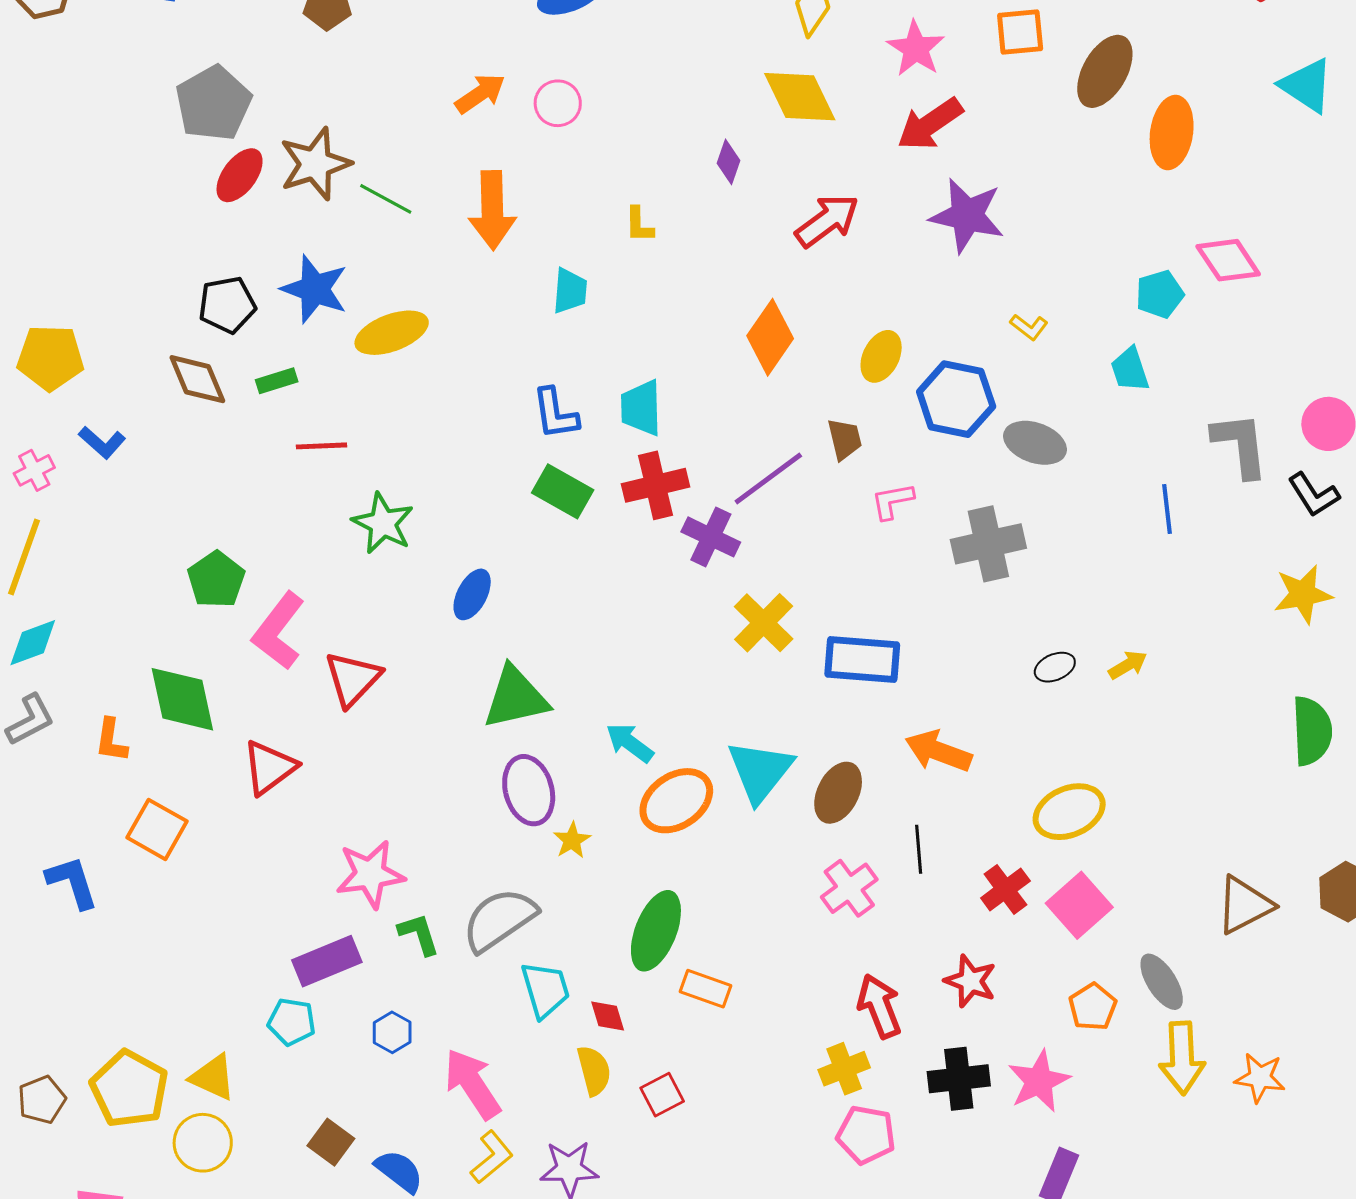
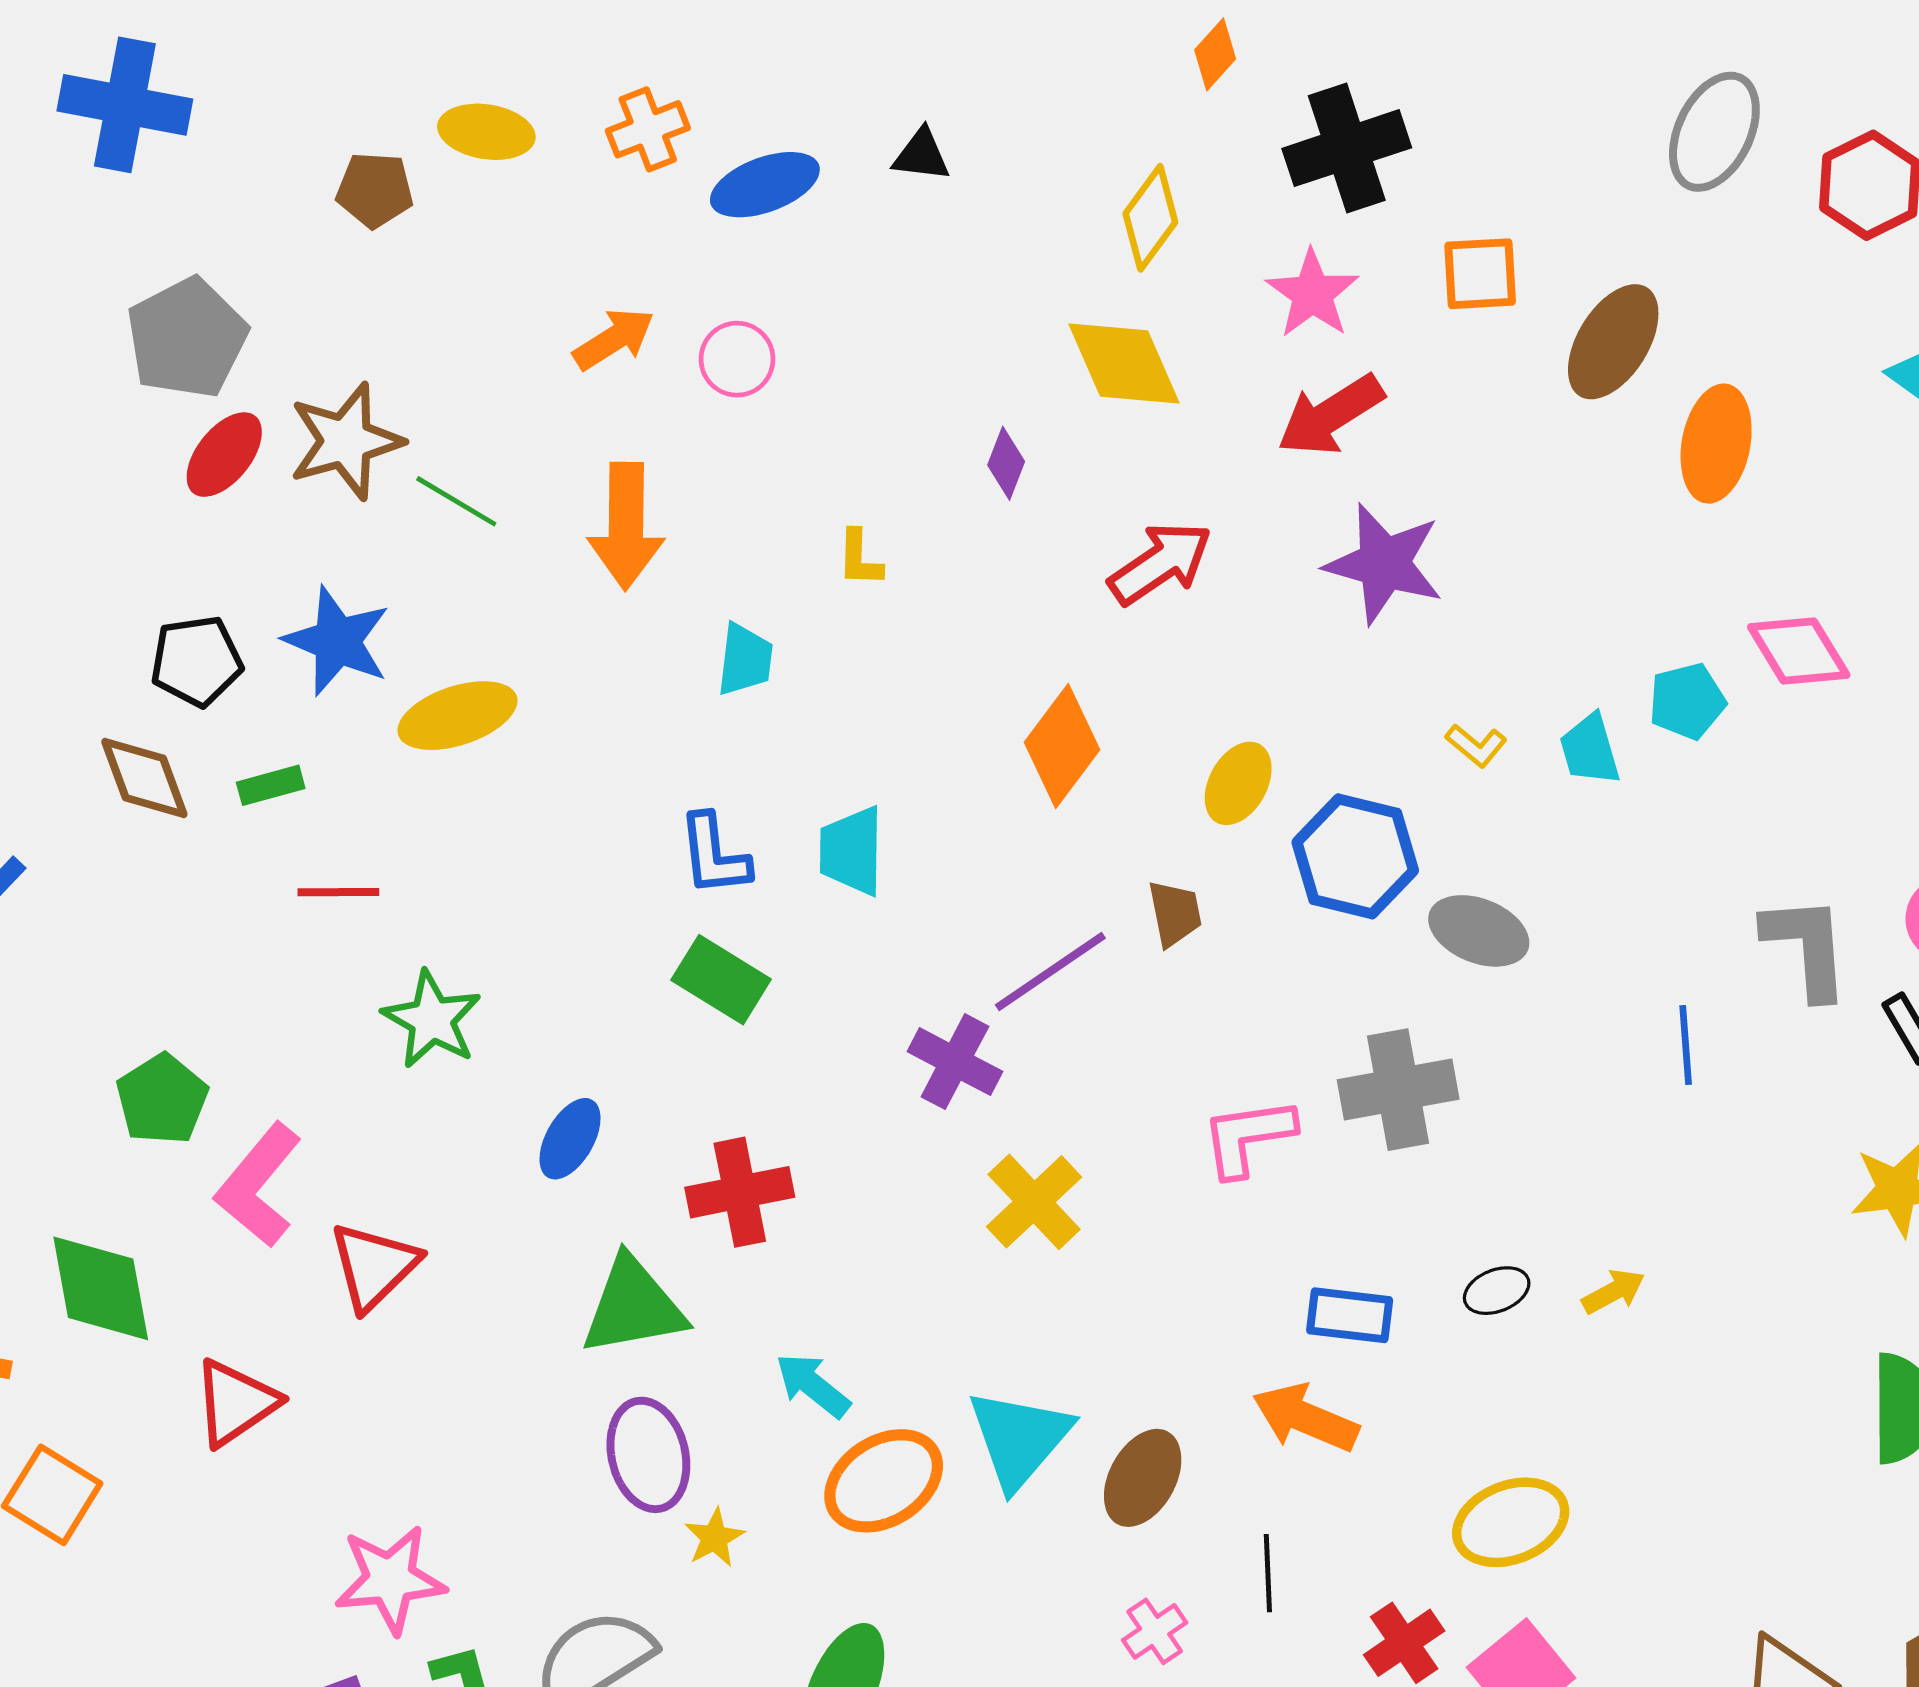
cyan trapezoid: (1130, 370) -> (1590, 750), moved
red cross: (655, 485) -> (740, 1192), moved
pink L-shape: (892, 501) -> (1248, 1137), moved, size x1.4
blue rectangle: (862, 659) -> (1350, 1315), moved, size x0.7
pink cross: (849, 888) -> (1155, 1631), size x0.7

